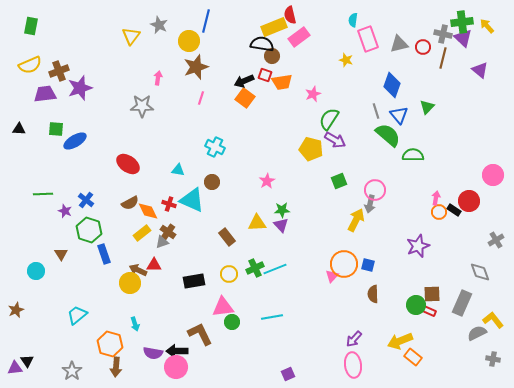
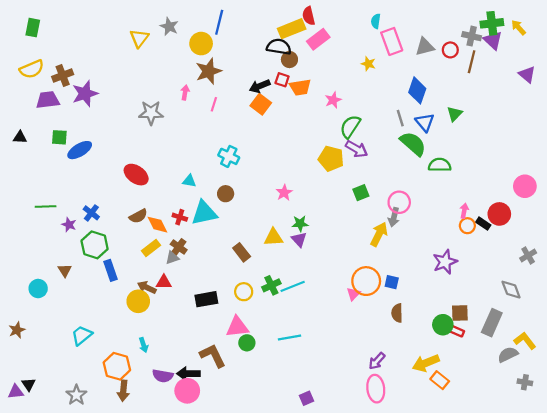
purple triangle: (480, 70) -> (527, 74), moved
pink arrow: (158, 78) -> (185, 93), moved
cyan triangle: (192, 200) -> (204, 213), turned -36

